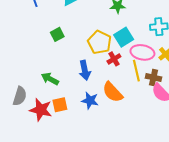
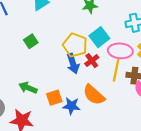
blue arrow: (85, 70) -> (73, 64), moved
yellow line: (136, 71) -> (116, 70), turned 30
orange square: (60, 105) -> (54, 98), moved

